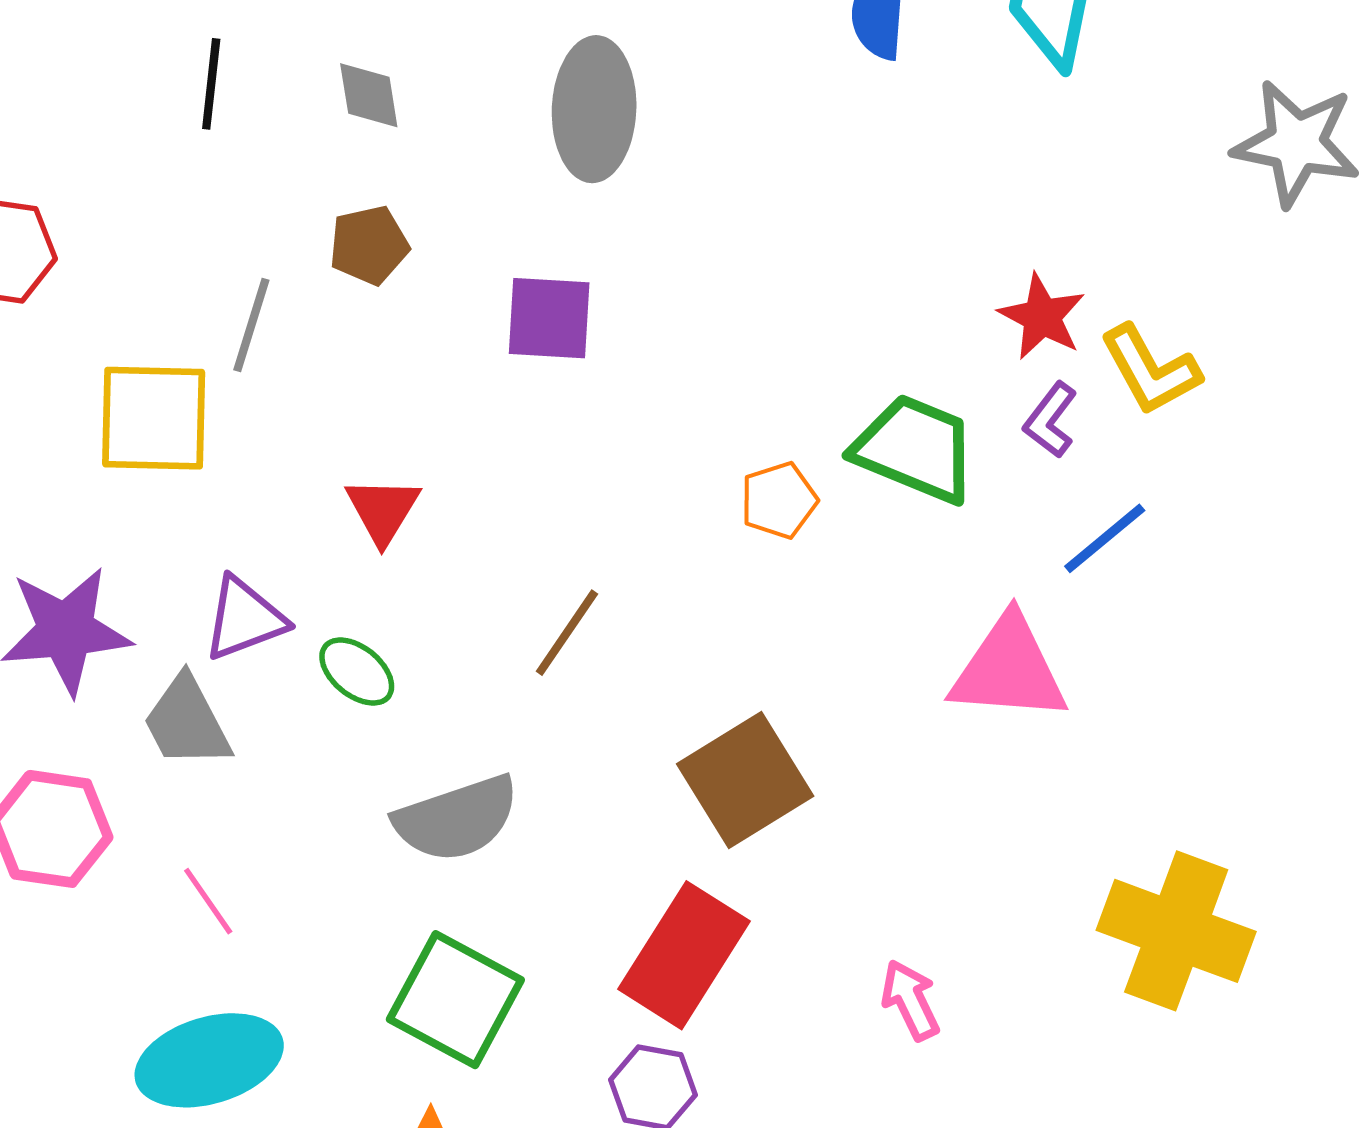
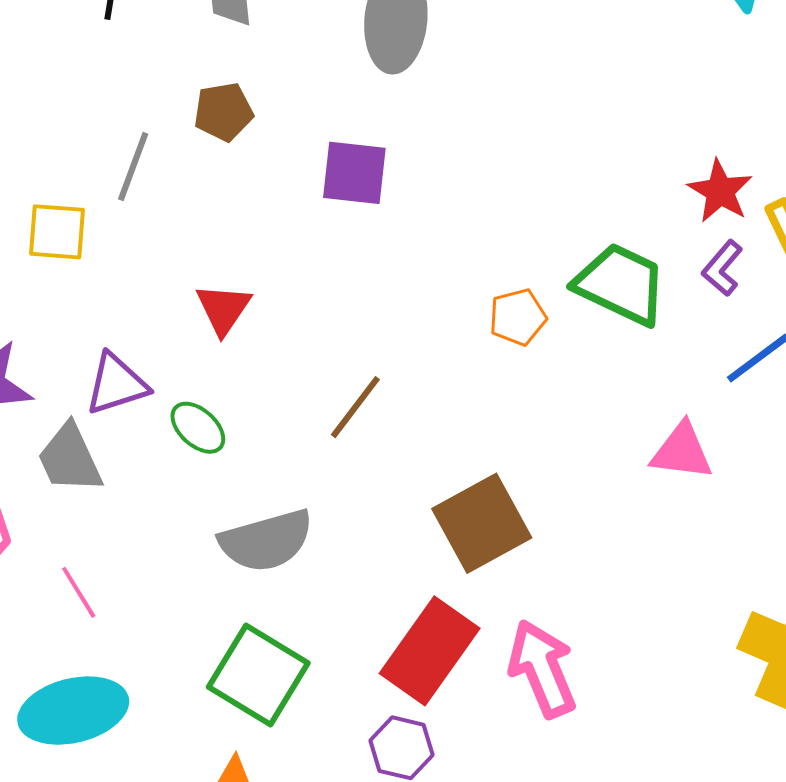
yellow square: (154, 418) -> (57, 232), size x0.7
pink triangle: (1009, 669) -> (682, 451), size x0.7
pink arrow: (910, 1000) -> (542, 669), moved, size x1.6

